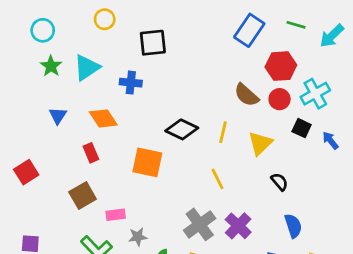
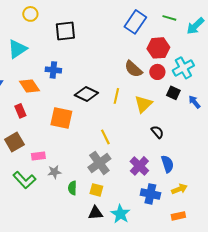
blue cross: (131, 83) -> (53, 70), moved
yellow line: (218, 179) -> (105, 137), moved
purple cross: (238, 226) -> (139, 166), moved

